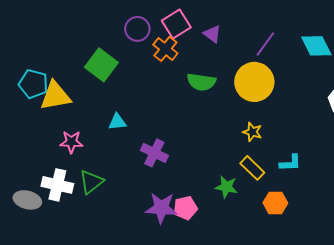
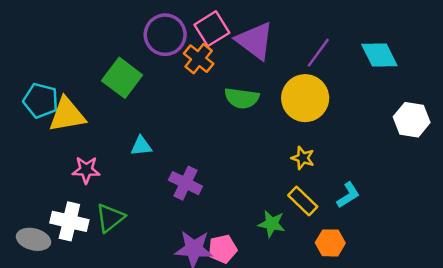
purple circle: (137, 29) -> (165, 35), size x1.4
purple triangle: (212, 34) -> (255, 41), size x1.8
cyan L-shape: (290, 163) -> (348, 195), turned -30

